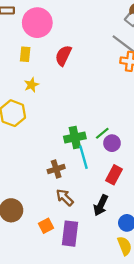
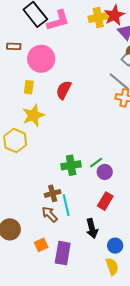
yellow star: (31, 85) -> (33, 115), size x1.6
cyan line: (84, 157) -> (66, 205), moved
brown arrow: (65, 197) -> (50, 214), moved
black arrow: (101, 205) -> (92, 228), turned -42

